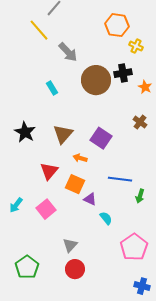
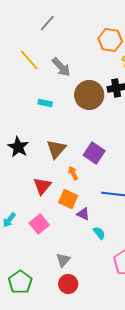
yellow line: (39, 30) -> (29, 60), moved
cyan rectangle: (52, 88) -> (45, 103), turned -48
orange arrow: (80, 158) -> (73, 173), turned 48

